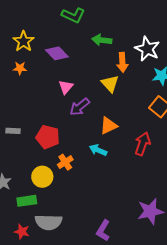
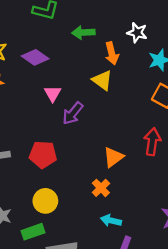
white star: (147, 49) -> (137, 33), size x0.7
orange triangle: (109, 126) -> (113, 157), moved
cyan arrow: (98, 150) -> (111, 221), moved
orange cross: (65, 162) -> (101, 188), moved

